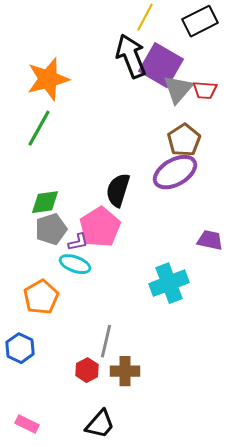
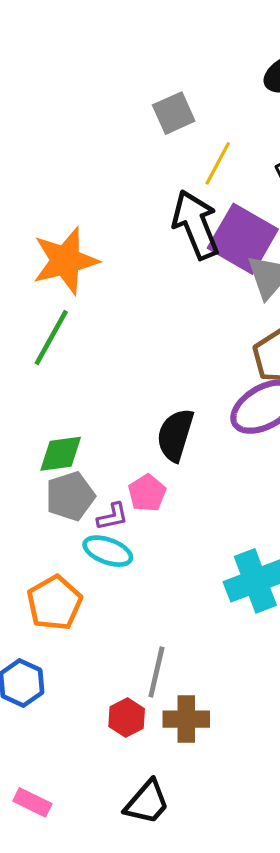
pink pentagon: (100, 227) -> (147, 493), size x0.6

